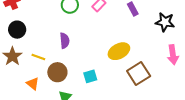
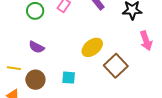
purple semicircle: (65, 41) -> (37, 47), turned 133
cyan square: (90, 76) -> (69, 78), turned 32

